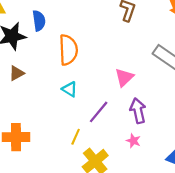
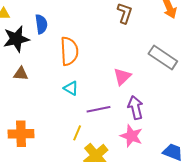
brown triangle: (16, 73) -> (21, 74), turned 35
purple line: (99, 112) -> (98, 109), turned 40
pink star: (133, 141) -> (131, 136), size x1.6

